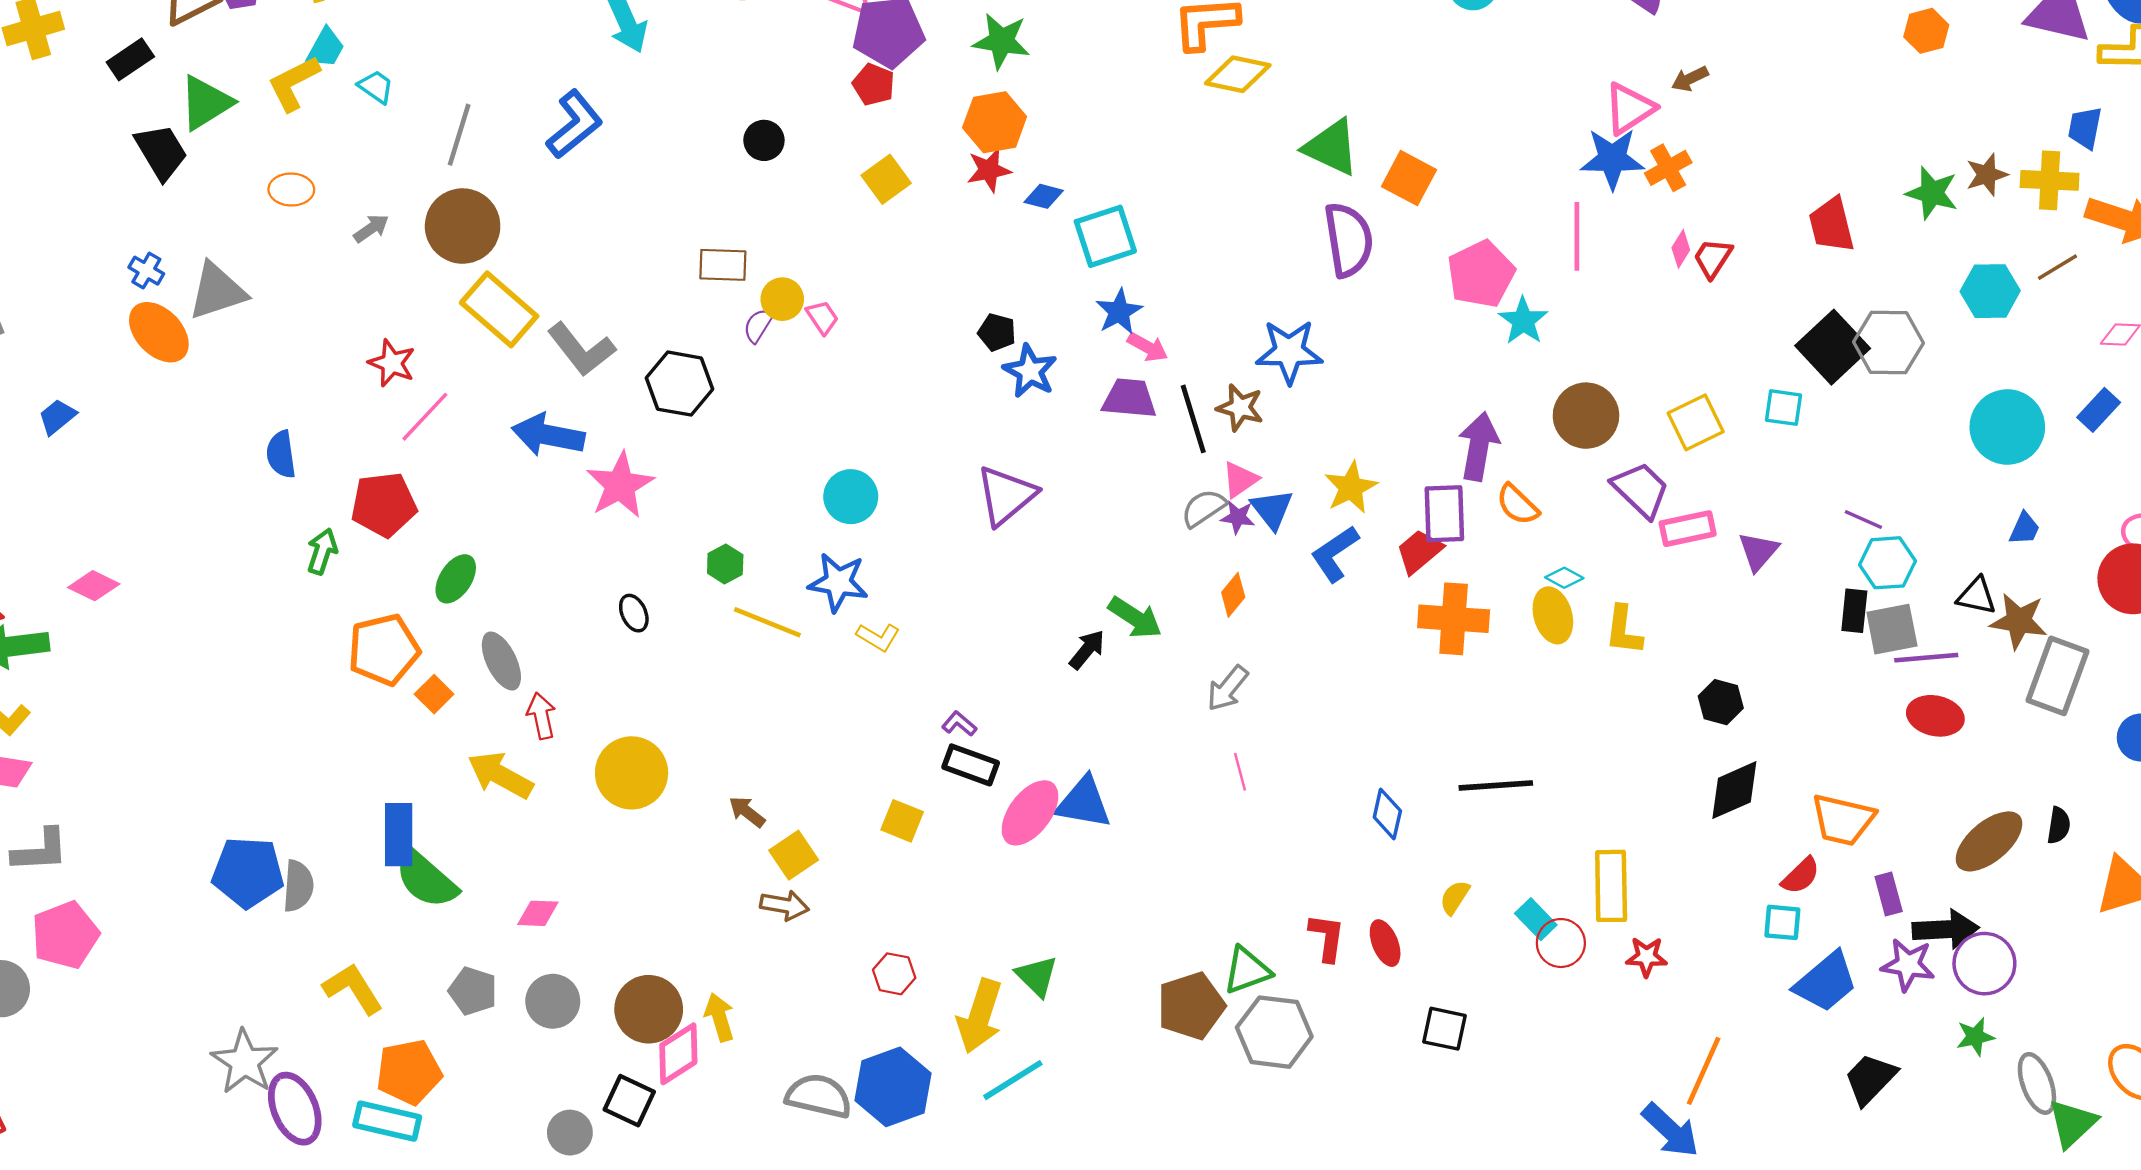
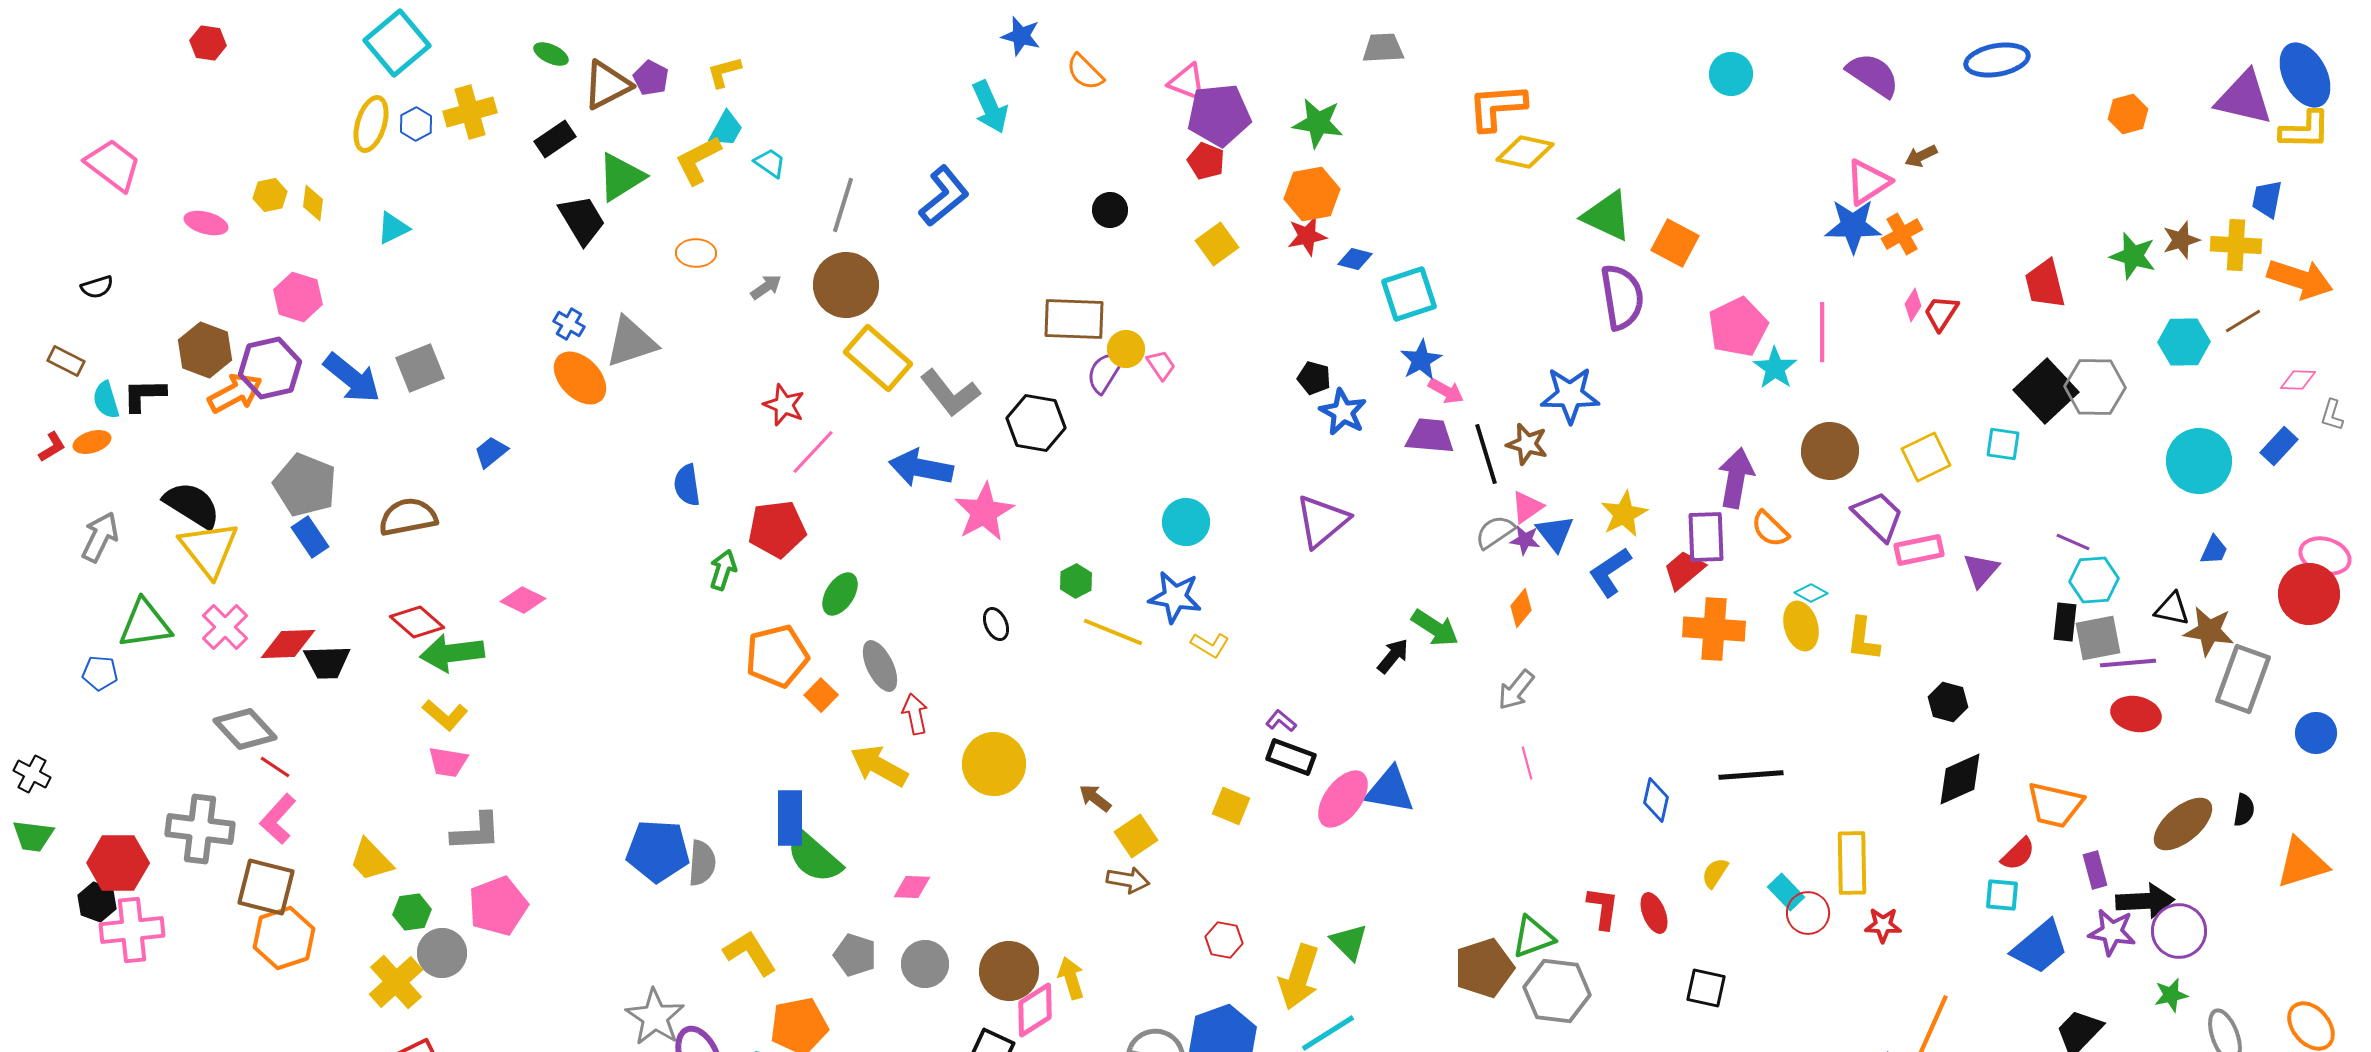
pink line: (1577, 236) -> (1822, 332), moved
brown rectangle: (723, 265) -> (1074, 319), size x1.4
purple semicircle: (758, 325) -> (1105, 372), size x1.4

